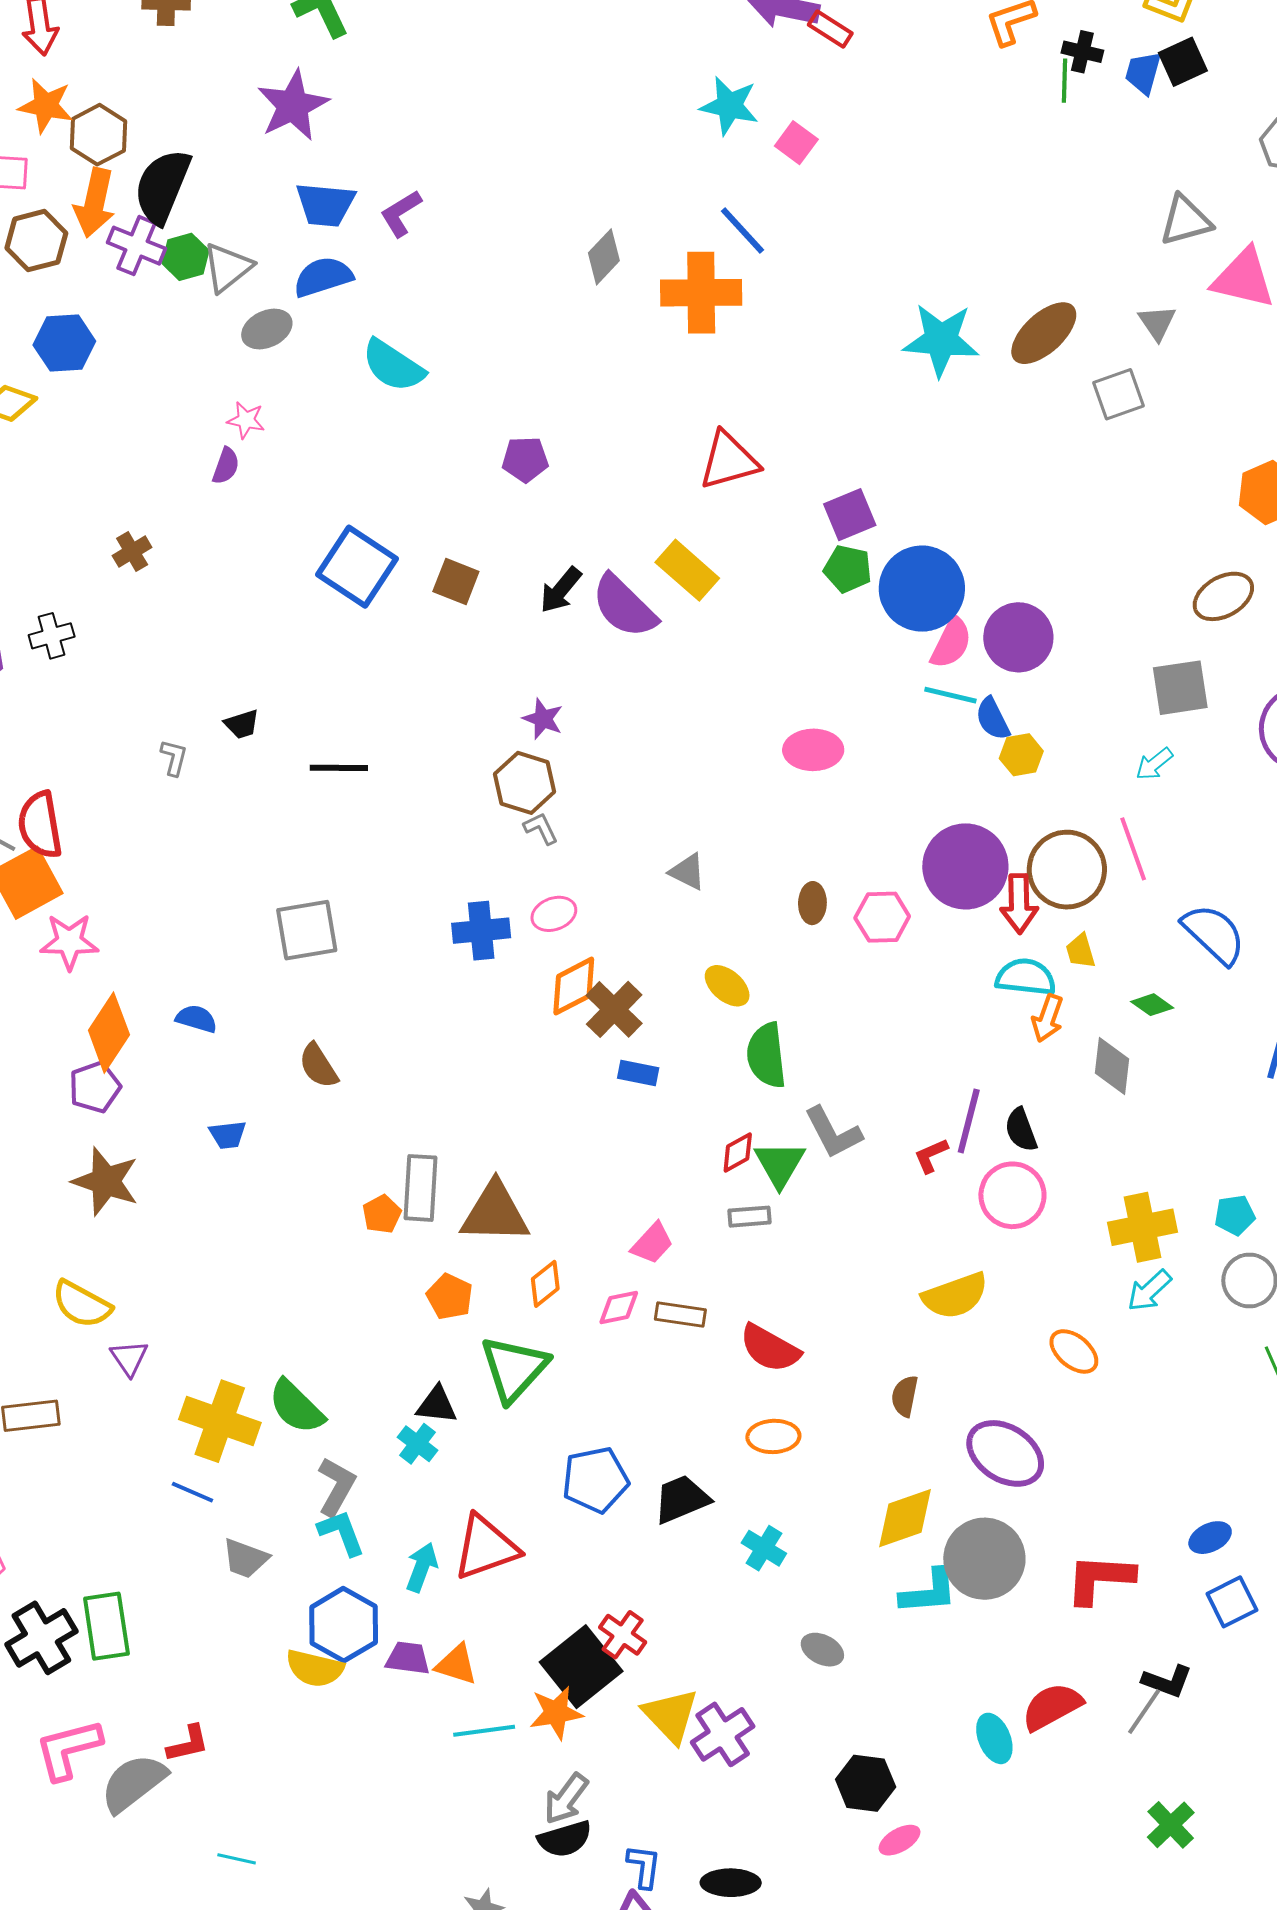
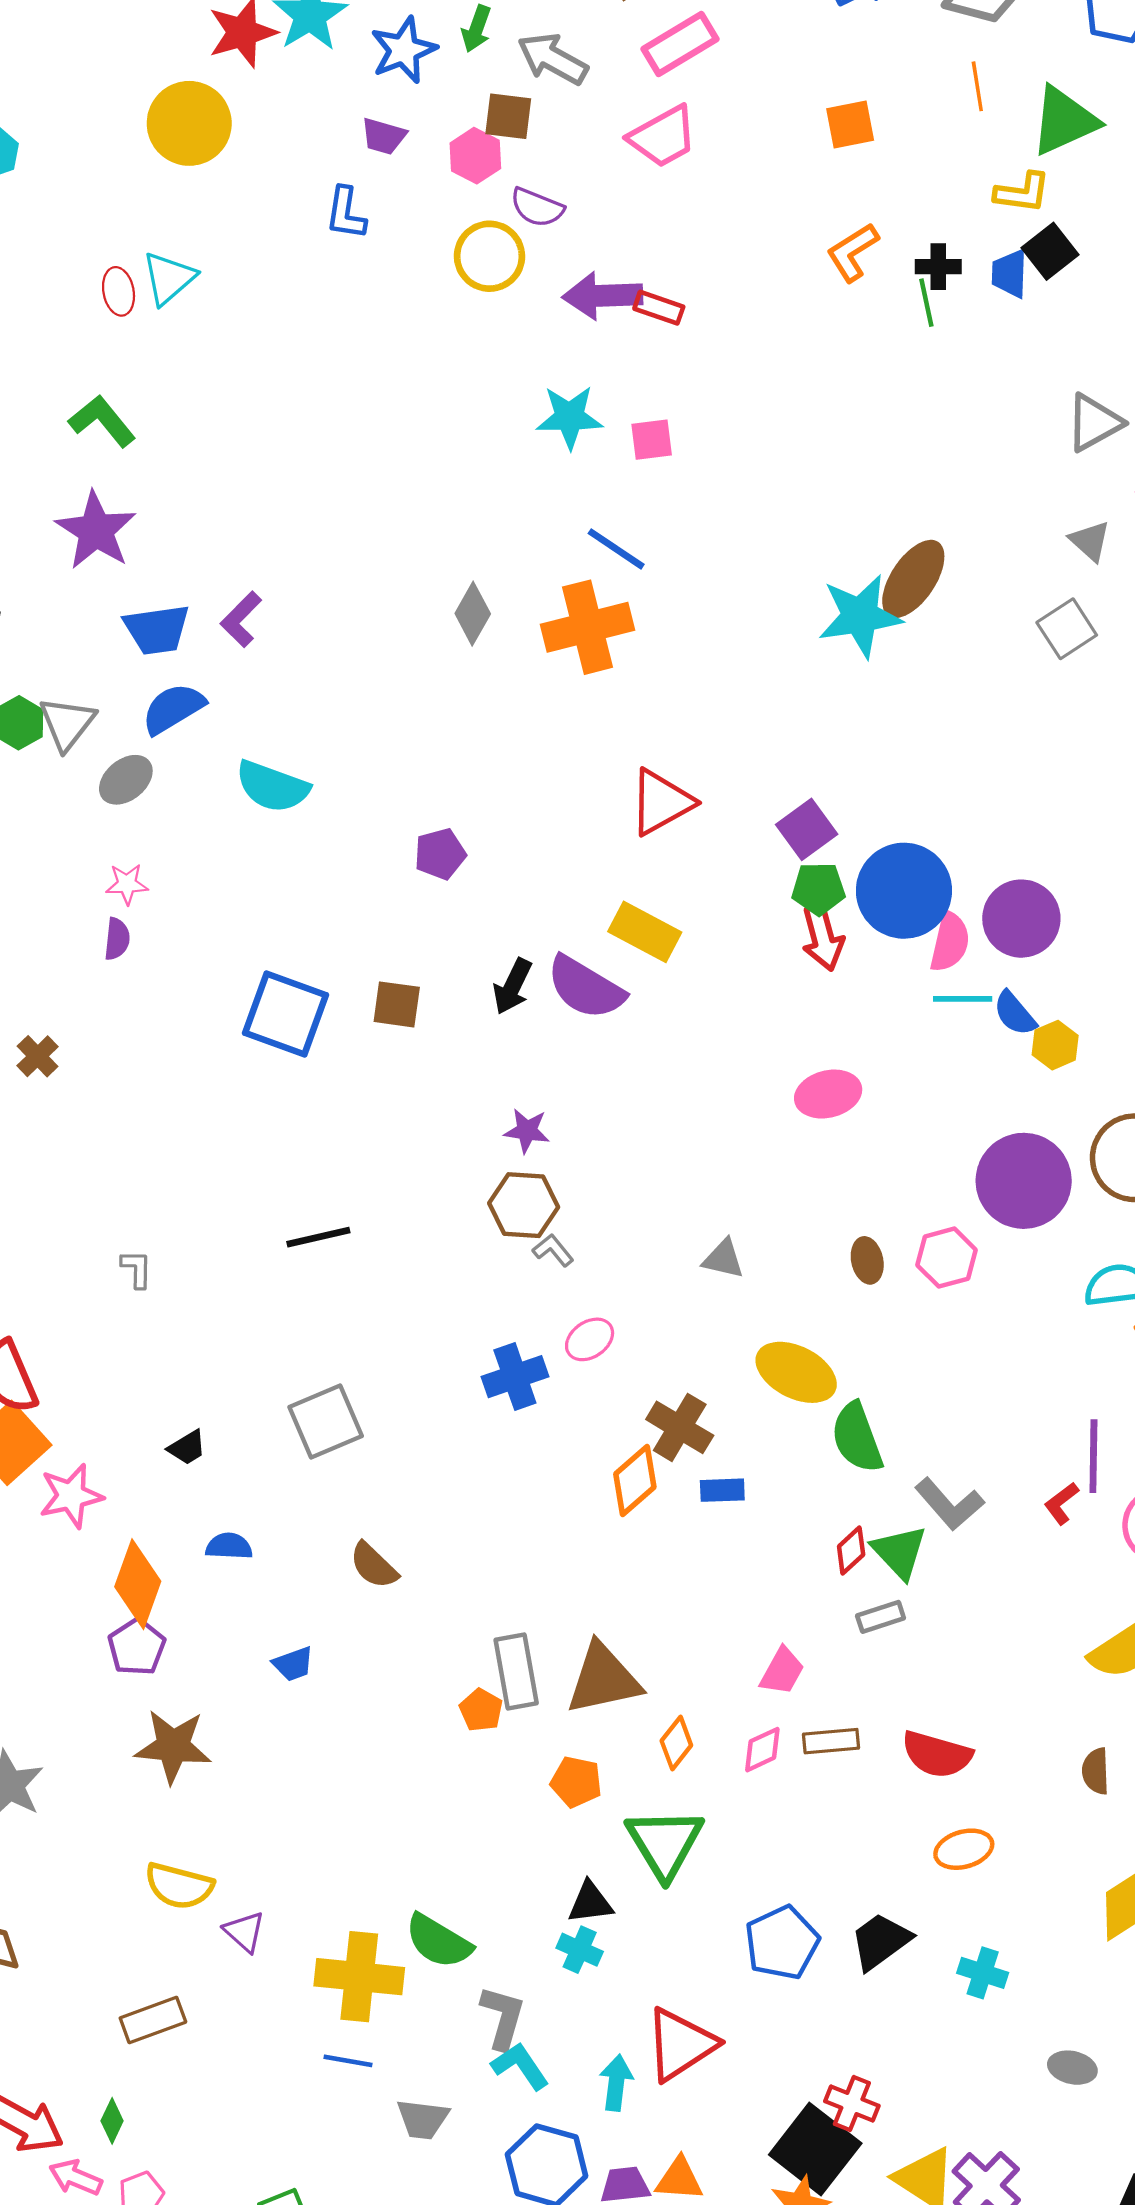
pink square: (796, 143) -> (652, 440), turned -30
brown ellipse: (1044, 333) -> (913, 579), moved
black trapezoid: (242, 724) -> (187, 1448), moved
red arrow: (1019, 904) -> (823, 938), moved
orange diamond: (574, 986) -> (635, 1480), moved
yellow ellipse: (727, 986) -> (796, 1372), size x1.5

